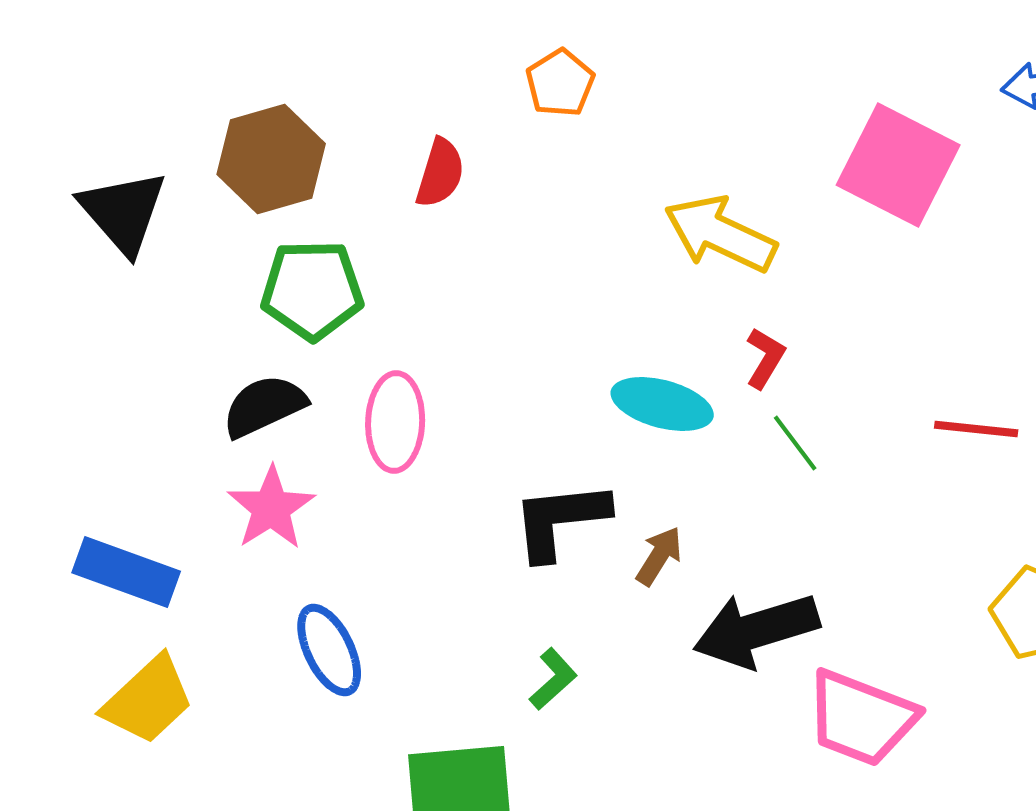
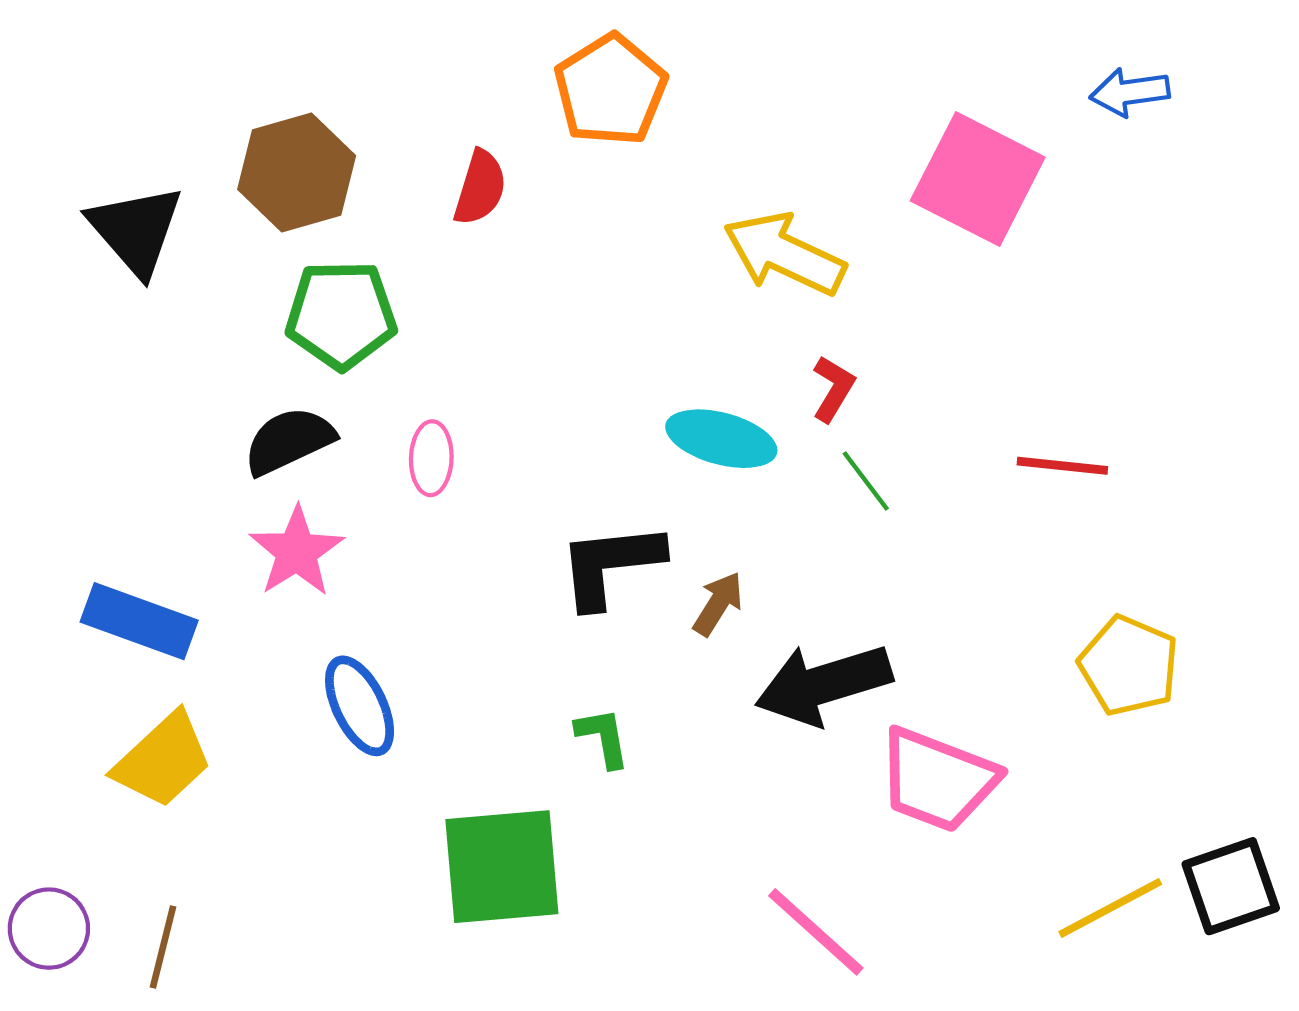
orange pentagon: (560, 83) -> (611, 90), size x1.5
pink ellipse: (395, 422) -> (431, 458), size x0.7
green L-shape: (553, 679) -> (603, 737), turned -58

